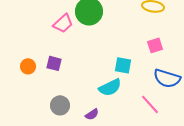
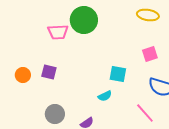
pink trapezoid: (63, 23) -> (58, 32), turned 40
cyan semicircle: (110, 87) -> (105, 96), size x0.6

